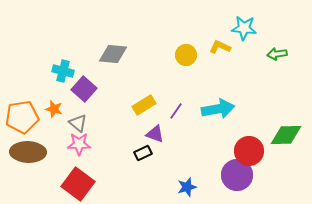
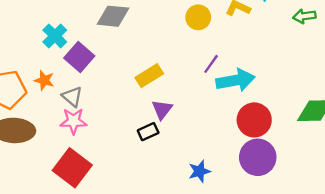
cyan cross: (63, 71) -> (55, 36), turned 30
purple line: (176, 111) -> (211, 64), moved
purple triangle: (155, 134) -> (162, 109), turned 48
red circle: (249, 151) -> (254, 120), moved

